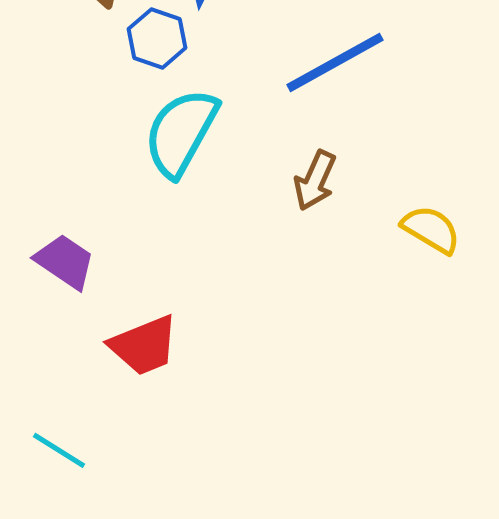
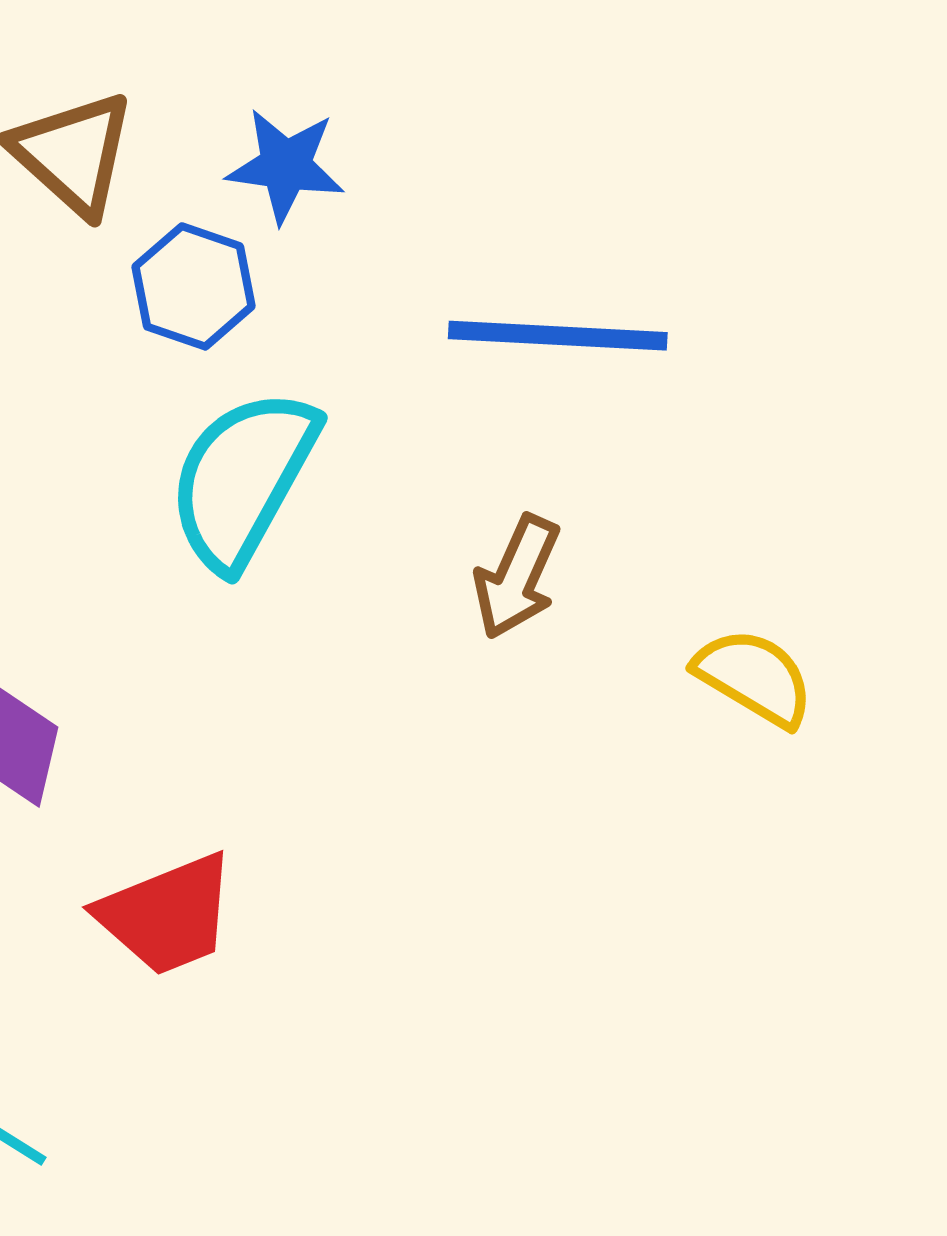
blue line: (335, 62) -> (558, 336), turned 32

